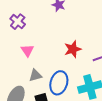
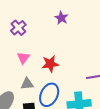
red star: (73, 49) -> (50, 64), moved

